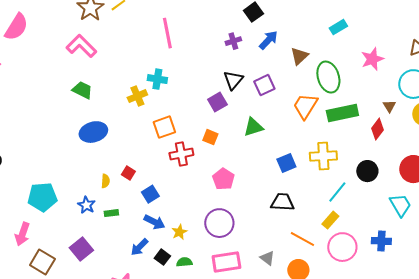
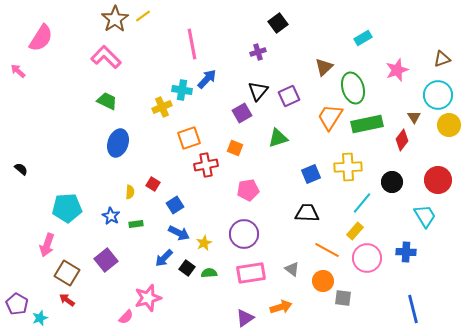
blue arrow: (268, 40) -> (207, 79), moved
blue ellipse: (93, 132) -> (118, 143), turned -56
pink pentagon: (223, 179) -> (248, 190), turned 30

